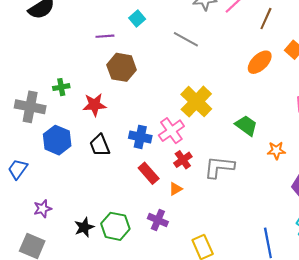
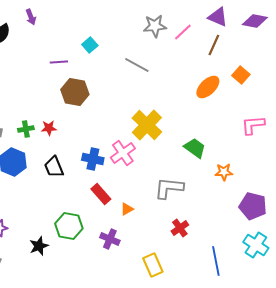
green cross: (61, 87) -> (26, 129), moved
red star: (95, 105) -> (49, 128), size x0.7
red cross: (183, 160) -> (180, 228), moved
green hexagon: (115, 226) -> (69, 226), moved

